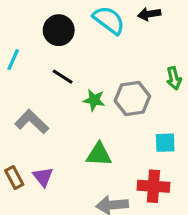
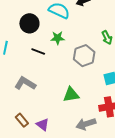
green star: (94, 100) -> (58, 38), moved
purple triangle: (43, 177) -> (43, 125), moved

